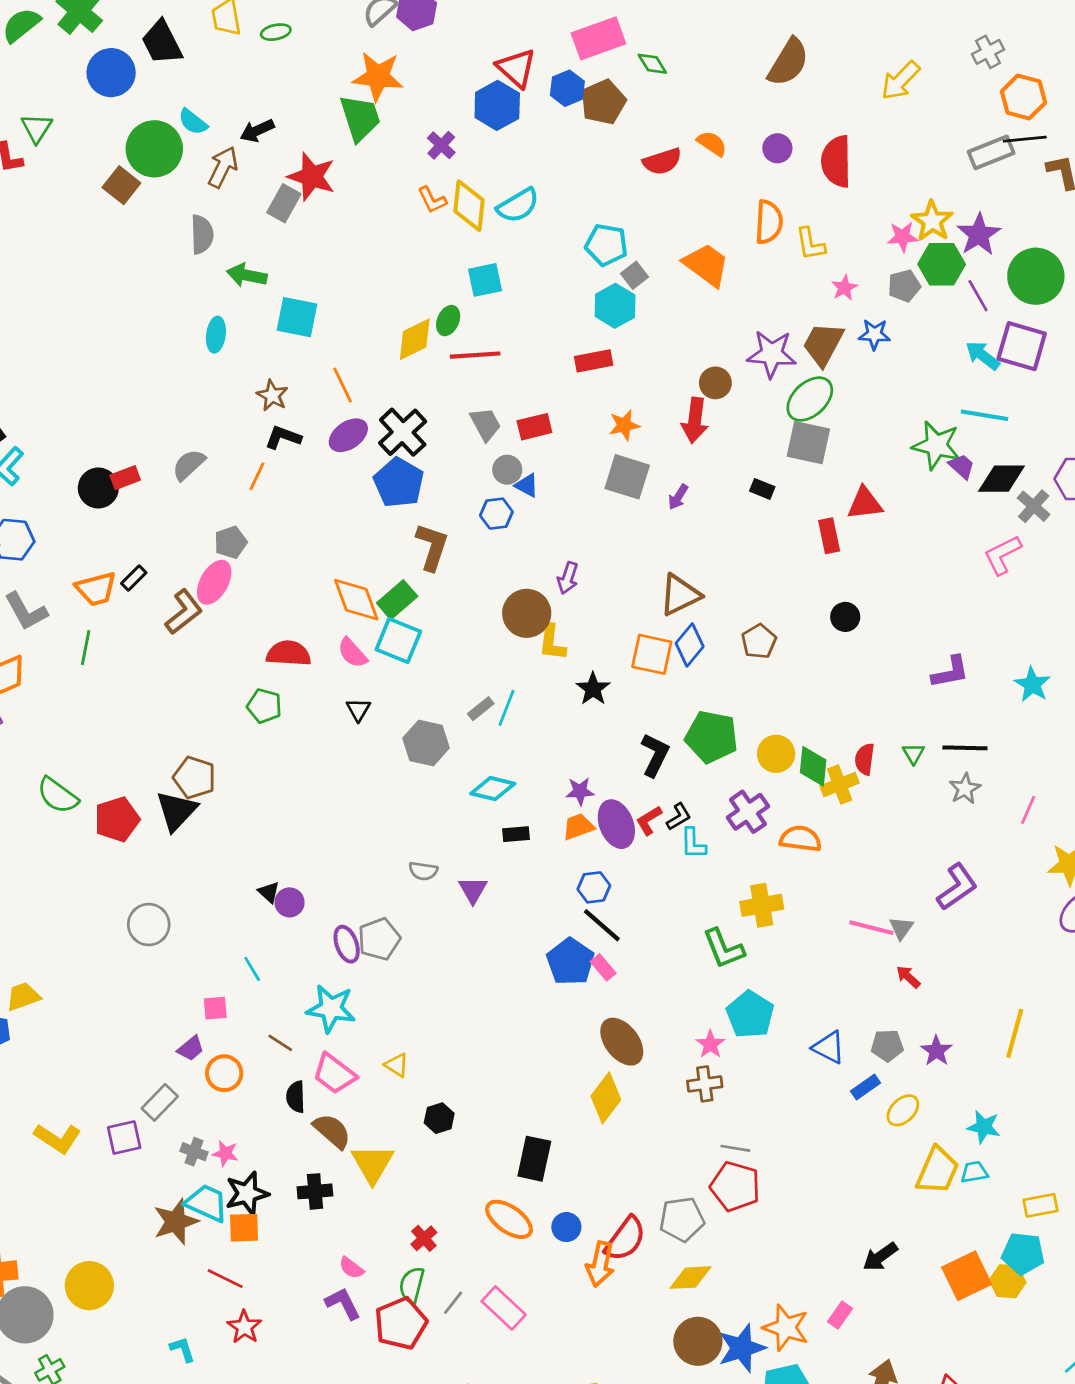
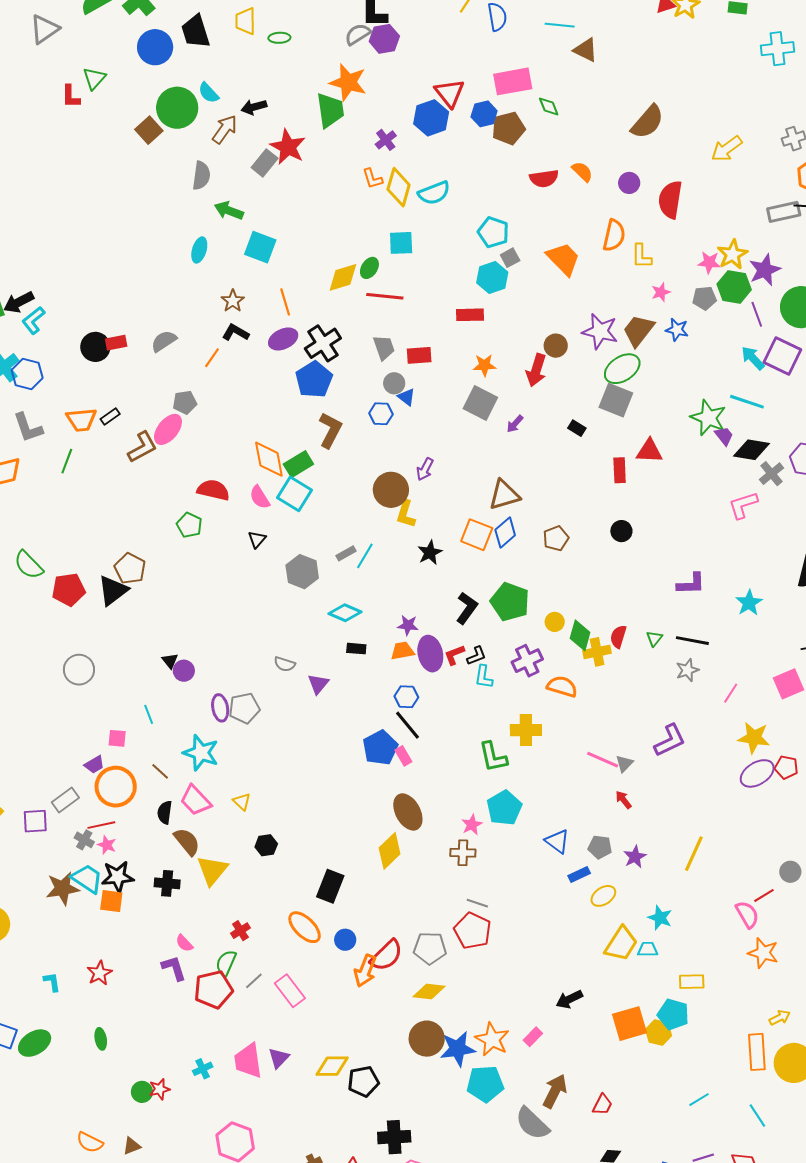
yellow circle: (776, 754) -> (555, 622), size x0.7
orange circle: (224, 1073) -> (116, 787), size x1.5
red line: (225, 1279) -> (101, 825), moved, turned -48

